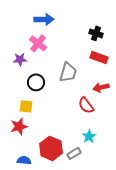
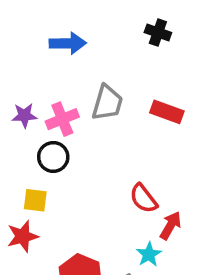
black cross: (96, 33) -> (158, 32), moved
pink cross: (38, 43) -> (62, 119), moved, turned 30
gray trapezoid: (68, 72) -> (107, 103), moved
red arrow: (101, 87) -> (171, 226), moved, turned 133

